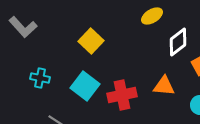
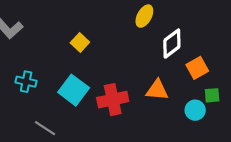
yellow ellipse: (152, 16) -> (144, 16), turned -30
yellow square: (91, 41) -> (80, 42), size x0.7

